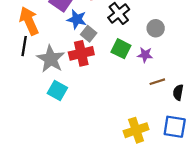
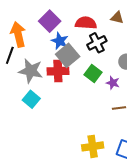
gray square: (89, 34) -> (68, 55), size x1.6
gray star: (51, 59) -> (31, 71), turned -30

